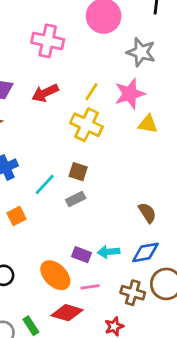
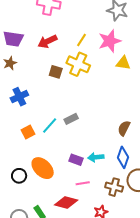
brown square: (78, 172) -> (56, 72), moved
cyan line: (45, 184) -> (50, 125), moved
brown semicircle: (147, 213) -> (124, 128), turned -119
blue diamond: (145, 252) -> (123, 157), turned -60
orange ellipse: (55, 275) -> (43, 168), moved

